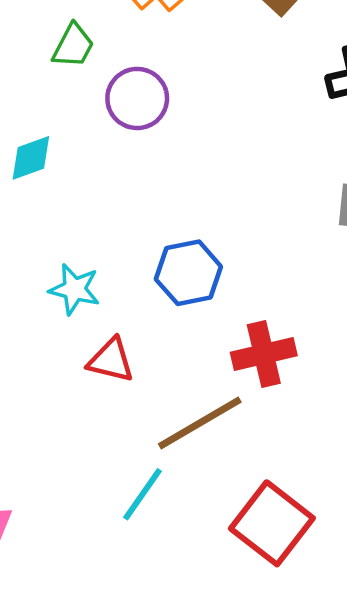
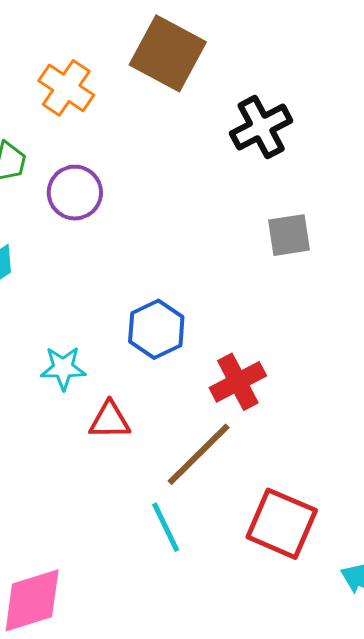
cyan line: (142, 494) -> (166, 527), turned -46

